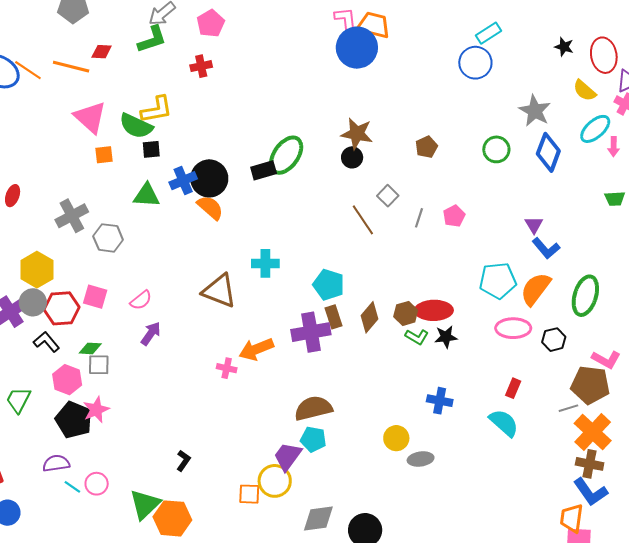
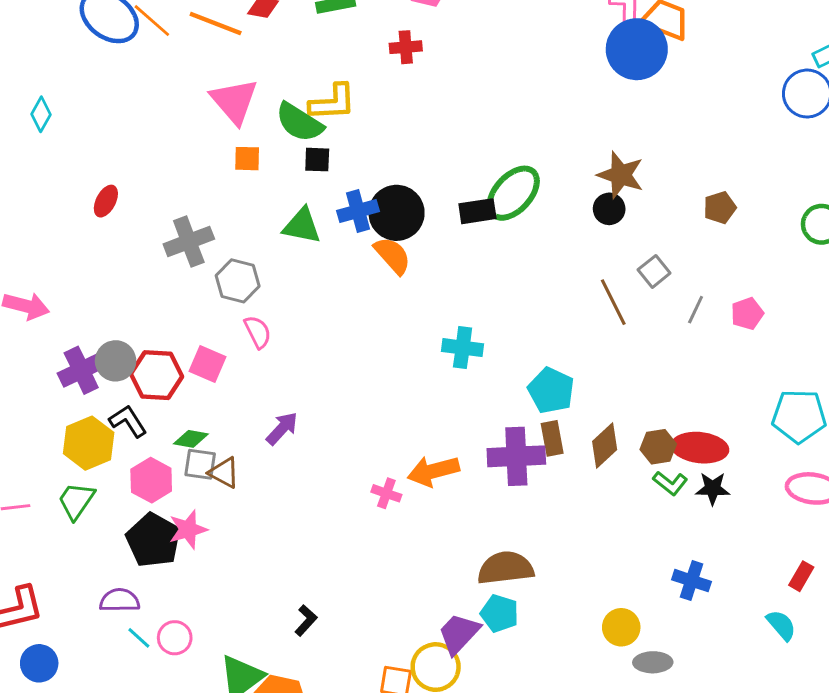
yellow hexagon: (37, 270) -> (89, 443), moved
brown triangle: (219, 291) -> (224, 473), moved, size x0.6
pink semicircle: (141, 300) -> (258, 332), moved, turned -85
cyan semicircle: (504, 423) -> (781, 625), size x0.7

